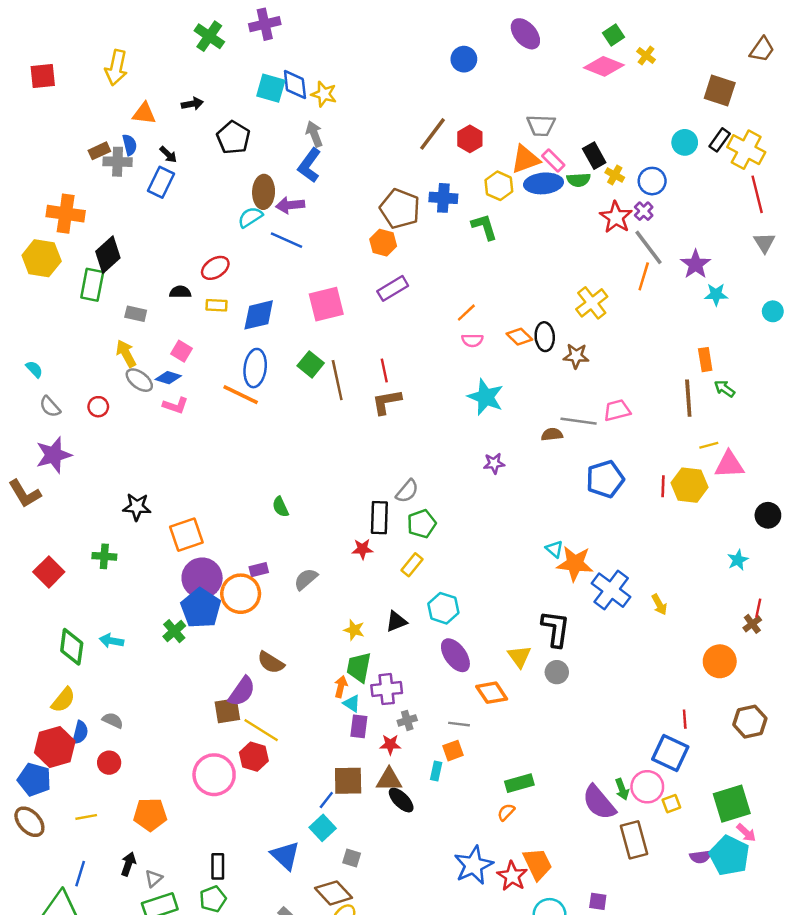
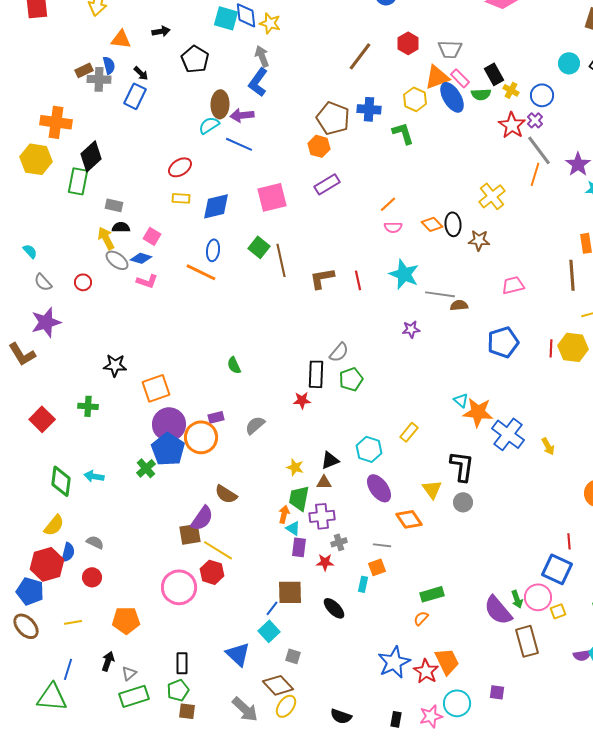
red hexagon: (470, 139) -> (408, 43), moved
blue ellipse: (544, 183) -> (452, 97), turned 64
black semicircle: (180, 292) -> (121, 227), moved
blue ellipse: (255, 368) -> (213, 250), size x0.7
red line: (384, 370) -> (358, 280), moved
gray line: (579, 421) -> (440, 294), moved
yellow rectangle: (412, 565) -> (409, 432), moved
brown triangle: (389, 780) -> (324, 482), moved, size x0.7

